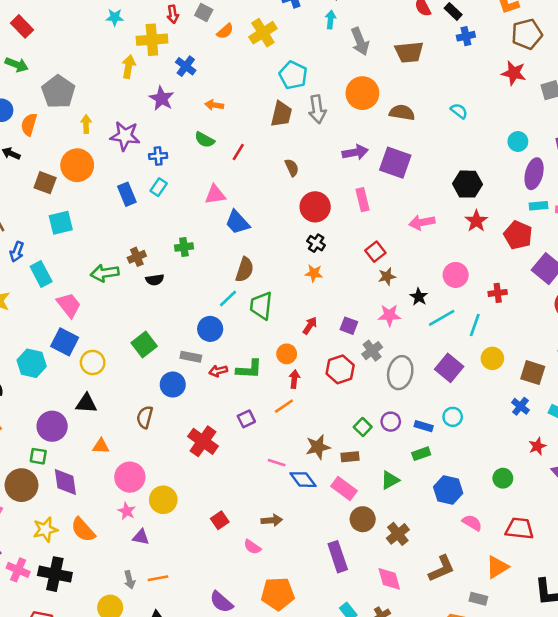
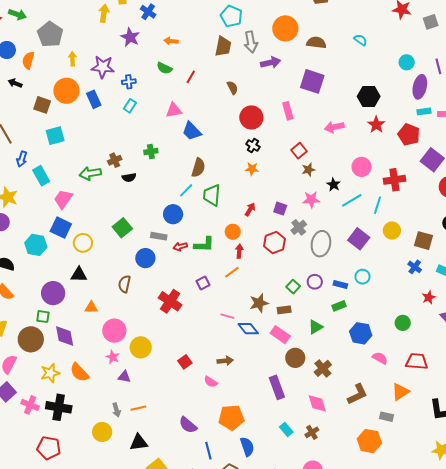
purple arrow: (355, 152) -> (271, 63), moved
blue rectangle: (127, 194) -> (94, 99), moved
red cross: (498, 293) -> (394, 180), size x1.5
pink trapezoid: (69, 305) -> (63, 199), turned -105

